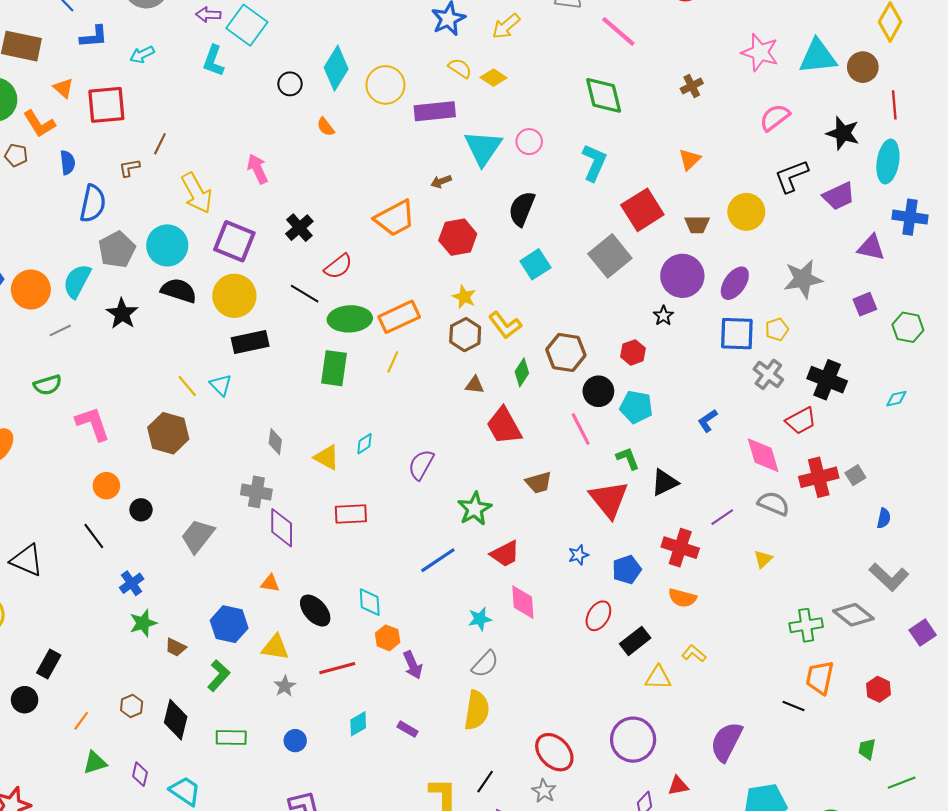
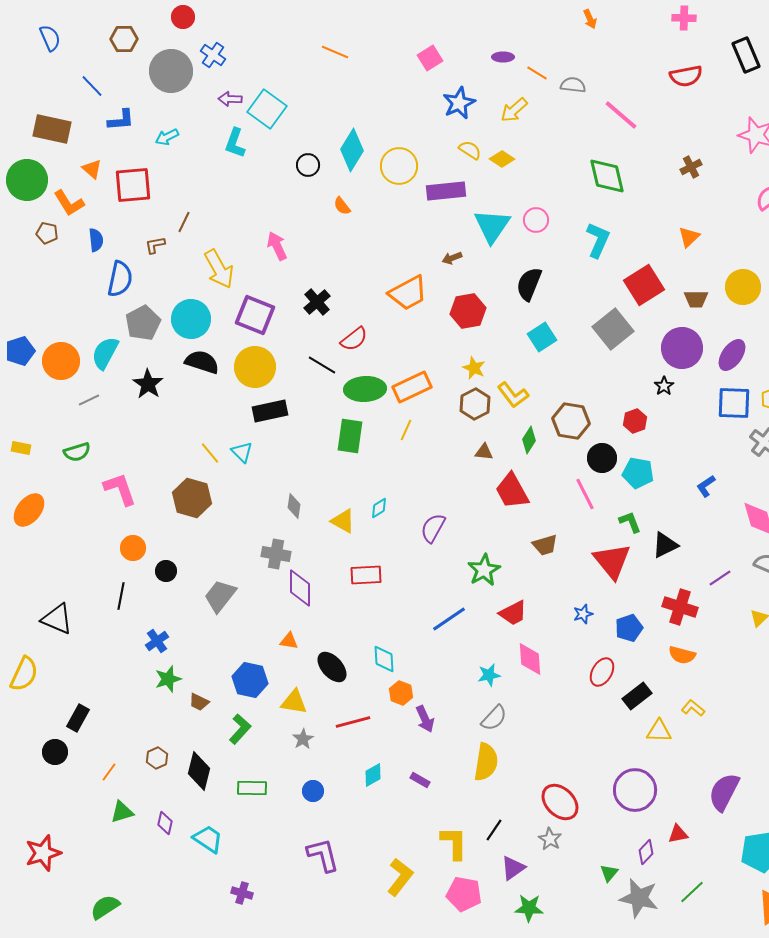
black line: (94, 536) -> (121, 596), turned 48

